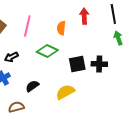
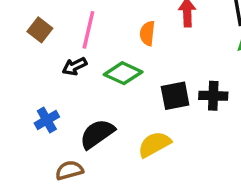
black arrow: (11, 57) -> (75, 66), moved
black semicircle: (32, 86) -> (97, 134), size x1.5

